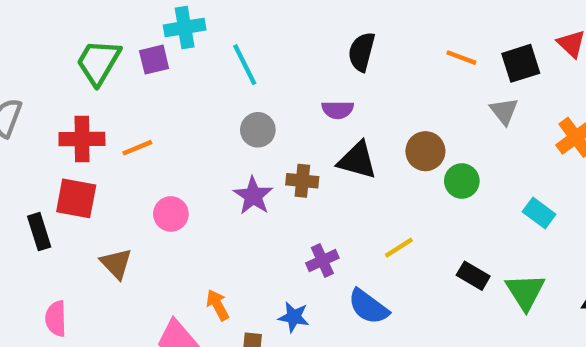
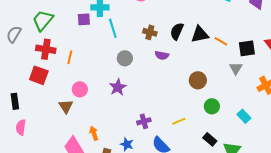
green trapezoid: (98, 62) -> (43, 20), moved
cyan line: (245, 65) -> (113, 28), moved
orange line: (137, 148) -> (70, 57), turned -64
black triangle: (357, 160) -> (200, 34), moved, turned -36
brown cross: (302, 181) -> (150, 32), moved
green circle: (462, 181) -> (212, 106), moved
black rectangle: (39, 232) -> (15, 101), moved
brown triangle: (116, 264) -> (66, 106), moved

